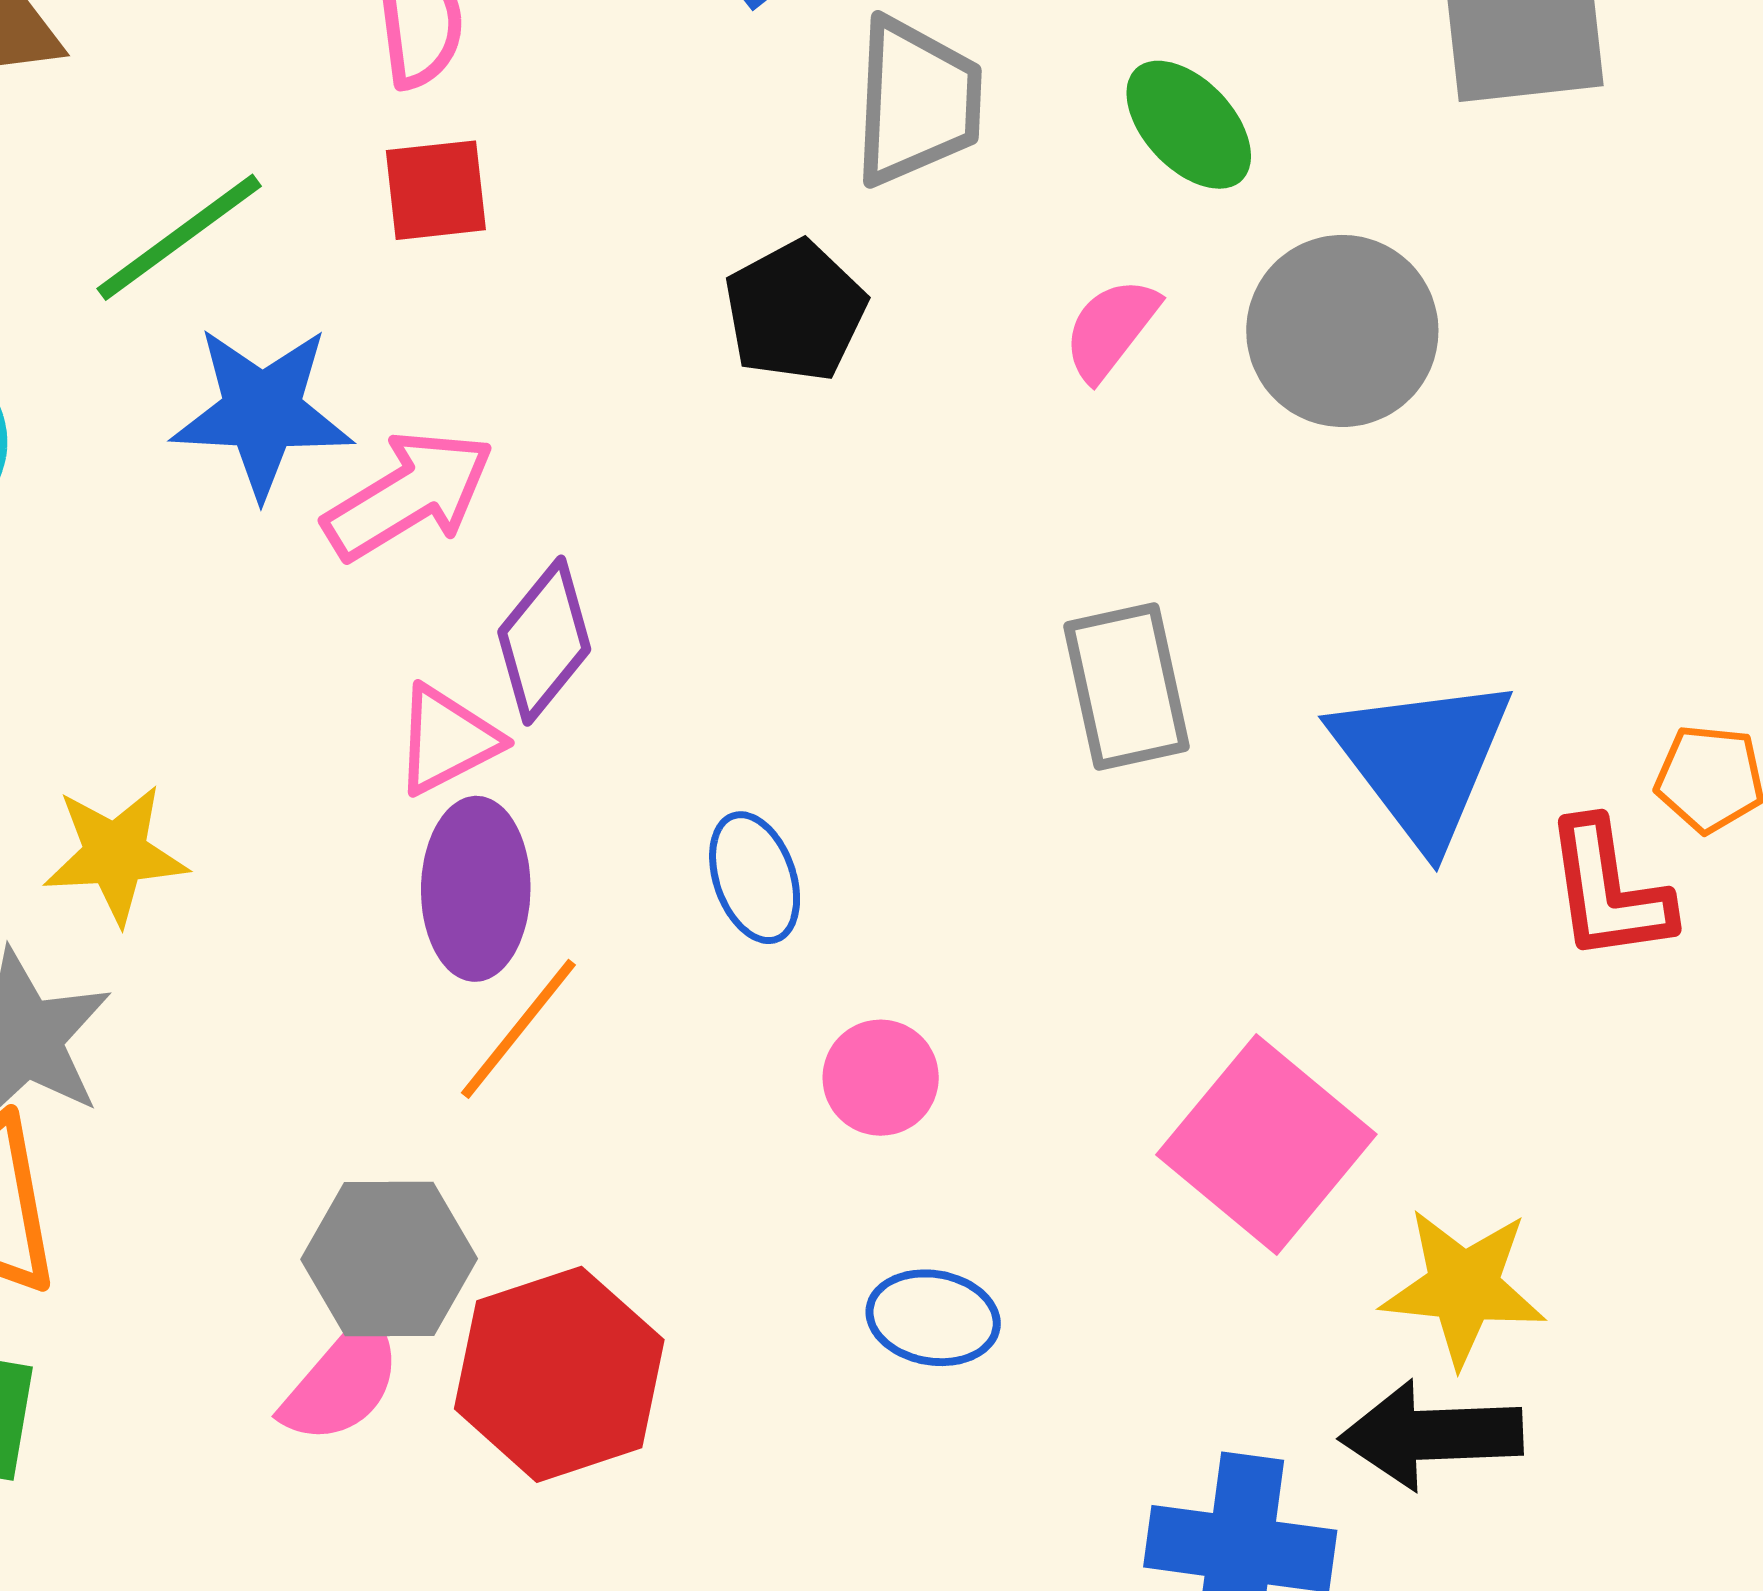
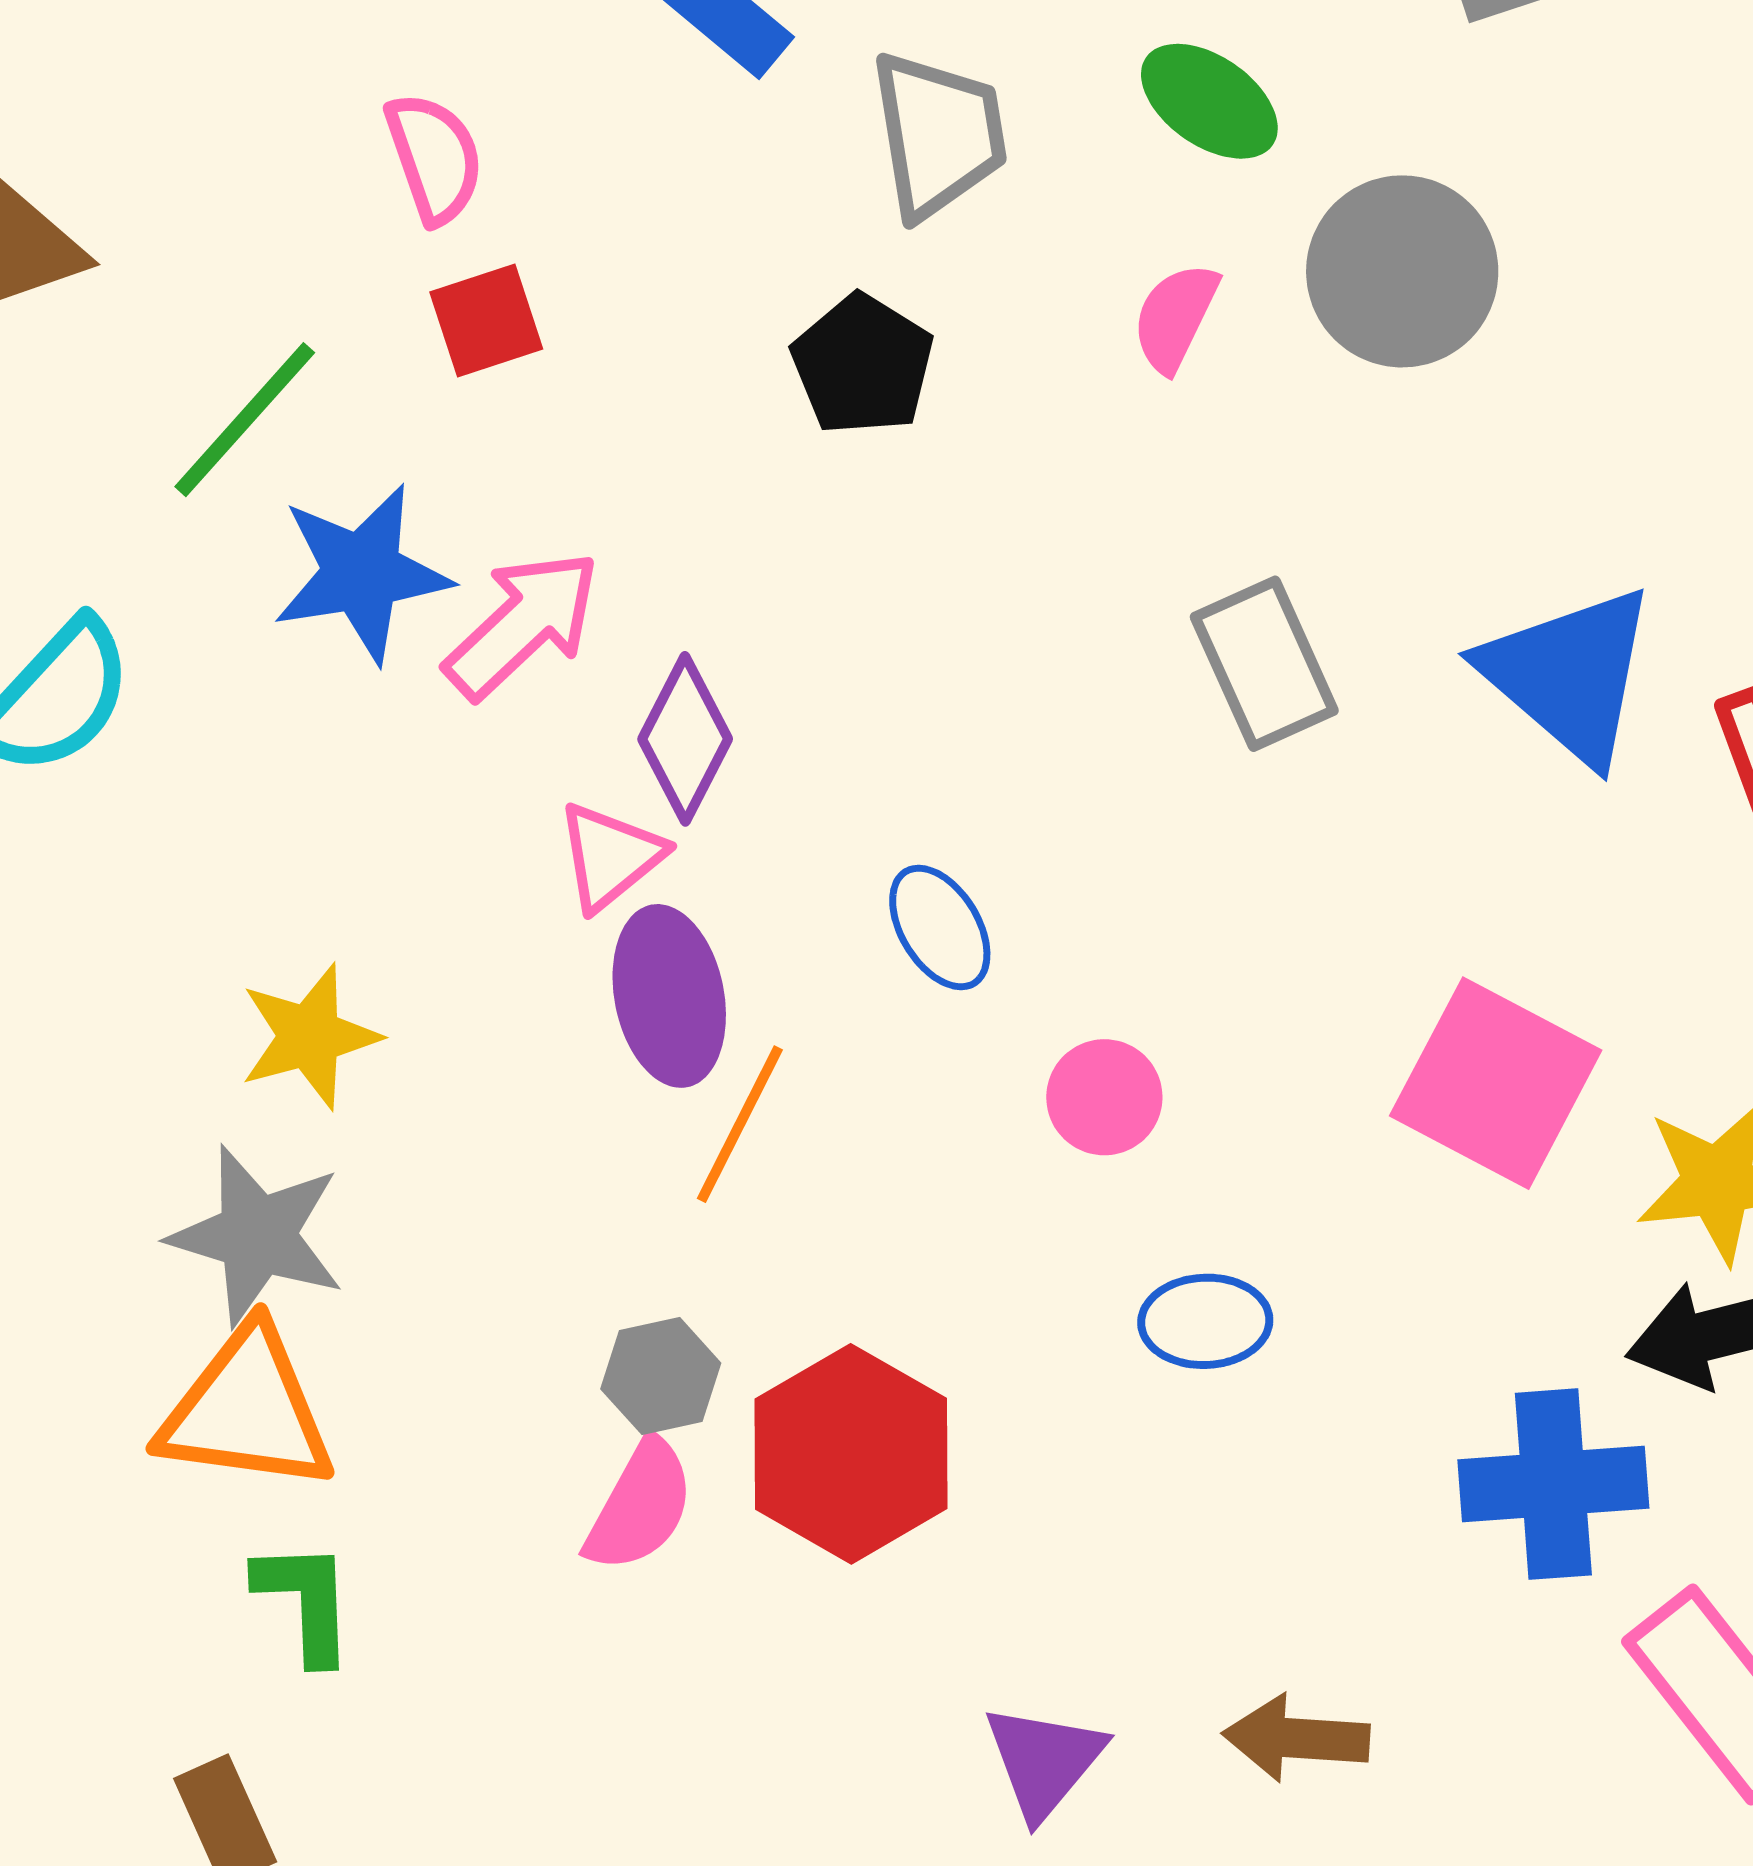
gray hexagon: (389, 1259) -> (661, 1376), size x0.7

